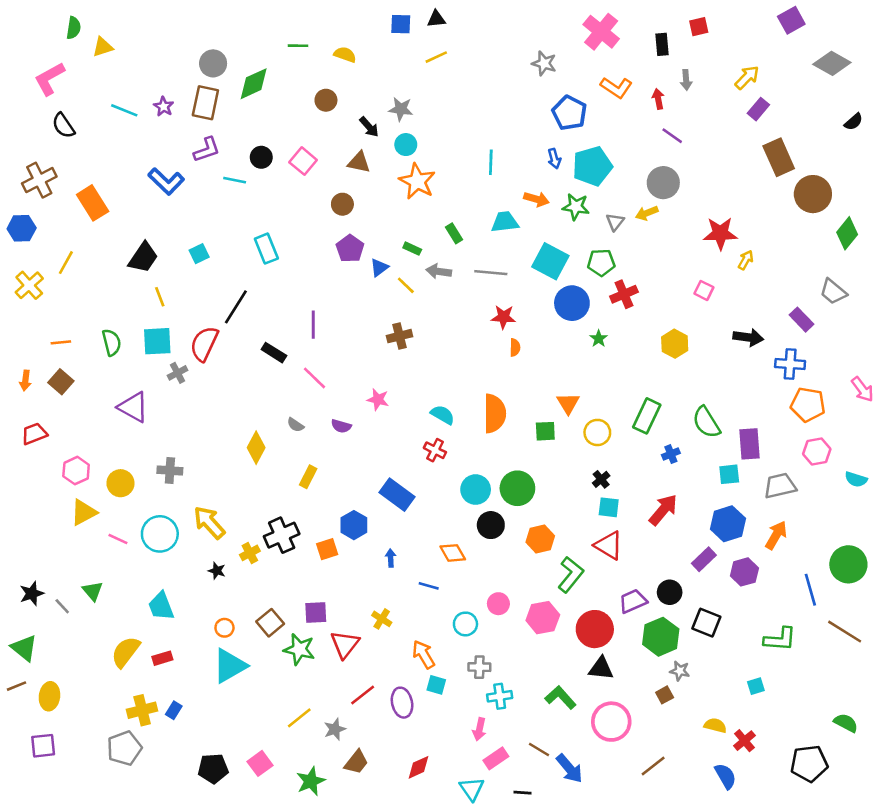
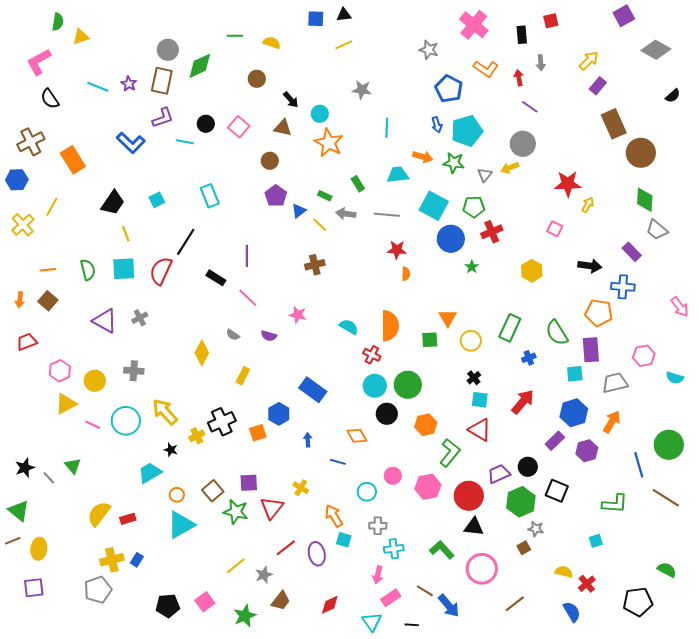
gray star: (401, 109) -> (362, 90), moved
green diamond: (847, 233) -> (645, 200), moved, turned -35
gray cross: (178, 373) -> (140, 318), moved
orange pentagon: (808, 405) -> (599, 313), moved
red cross: (435, 450) -> (372, 355), moved
cyan trapezoid: (161, 606) -> (150, 473), moved, turned 80

